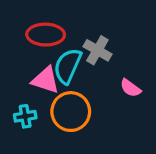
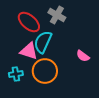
red ellipse: (46, 35) -> (29, 22), turned 40
gray cross: (97, 50) -> (57, 15), moved

